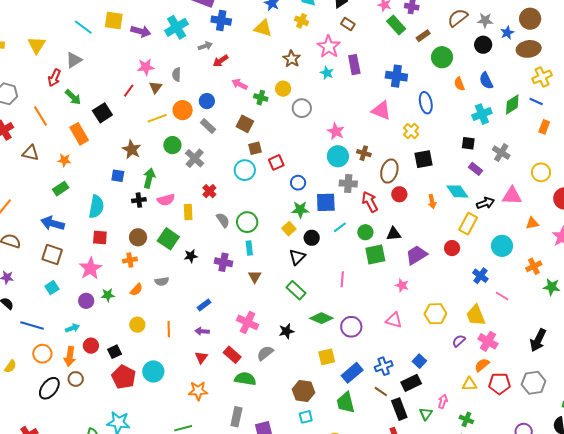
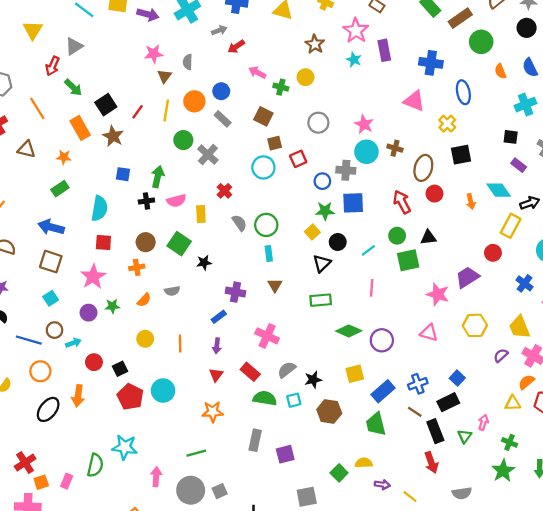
brown rectangle: (423, 36) -> (460, 18), size x1.5
red line: (129, 91) -> (138, 112), moved
gray circle: (302, 108) -> (318, 123), moved
yellow line: (157, 118) -> (166, 110), turned -60
brown star: (132, 150) -> (113, 136), moved
gray cross: (348, 183) -> (346, 170), moved
cyan line: (340, 227) -> (368, 250), moved
purple trapezoid: (416, 255) -> (467, 277), moved
purple cross: (223, 262) -> (235, 292), moved
pink star: (402, 285) -> (438, 294), size x1.5
green rectangle: (296, 290) -> (321, 300), turned -48
purple arrow: (202, 331) -> (217, 346), turned -88
black star: (286, 331) -> (313, 380), moved
orange arrow: (70, 356) -> (78, 396), moved
brown circle: (76, 379) -> (55, 330), moved
cyan square: (306, 417) -> (294, 400), moved

